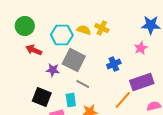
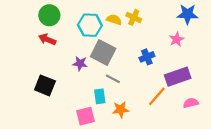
red arrow: (34, 50) -> (47, 39), moved
black square: (42, 97) -> (45, 85), moved

